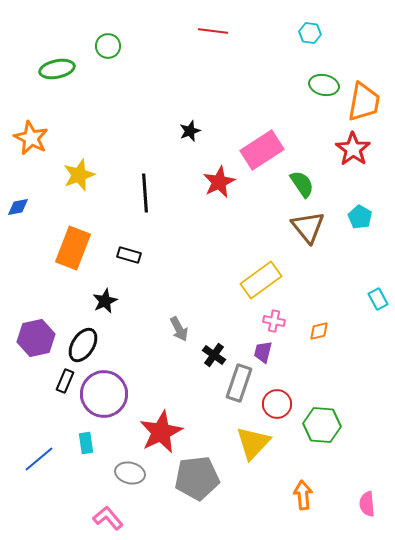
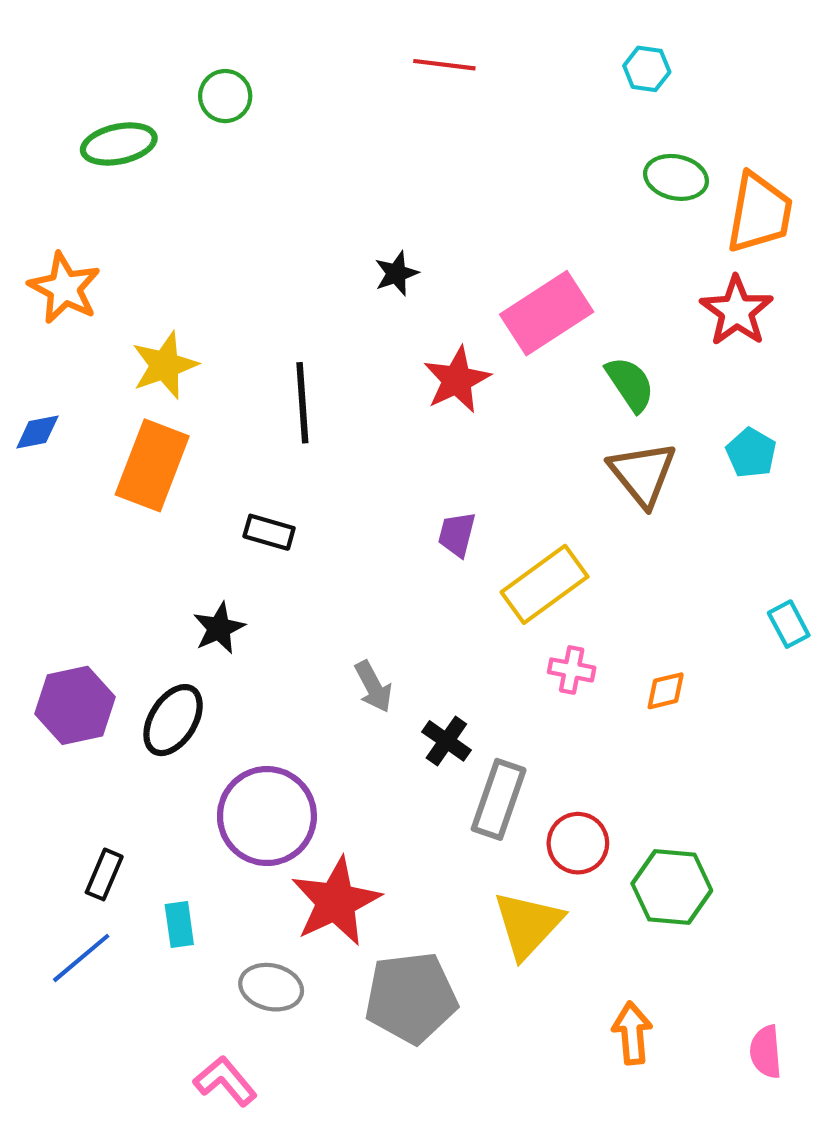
orange rectangle: (73, 248) -> (152, 465), moved
purple trapezoid: (263, 352) -> (457, 534), moved
black rectangle: (65, 381) -> (104, 874), moved
purple circle: (104, 394) -> (267, 816), moved

